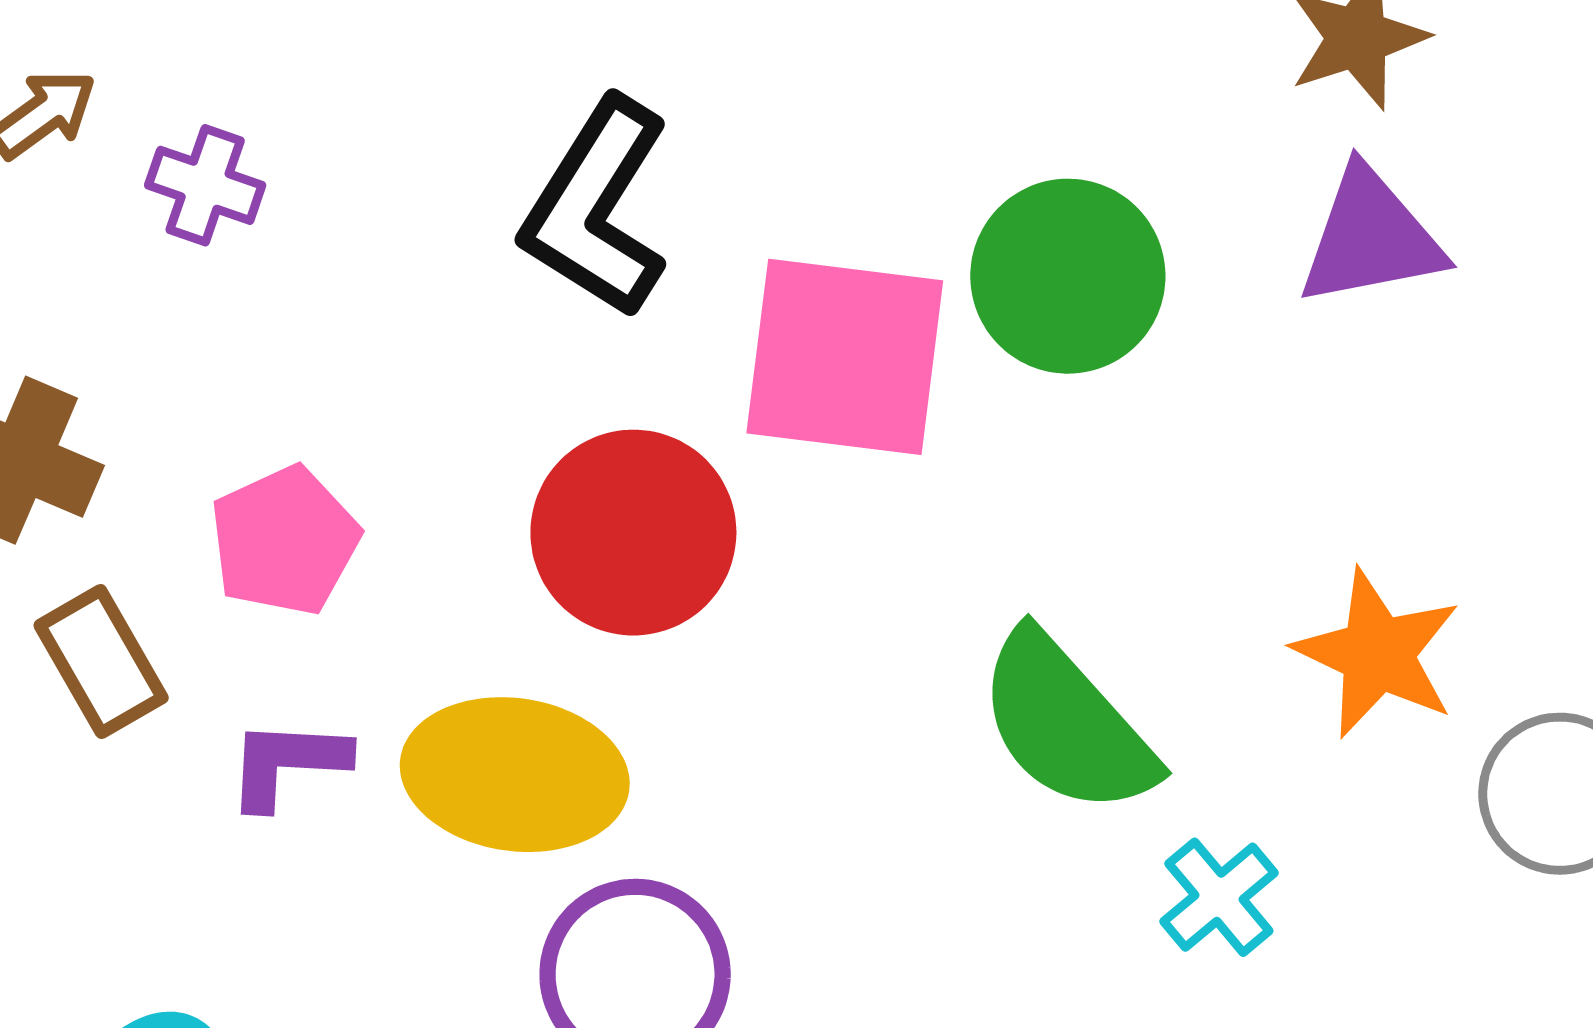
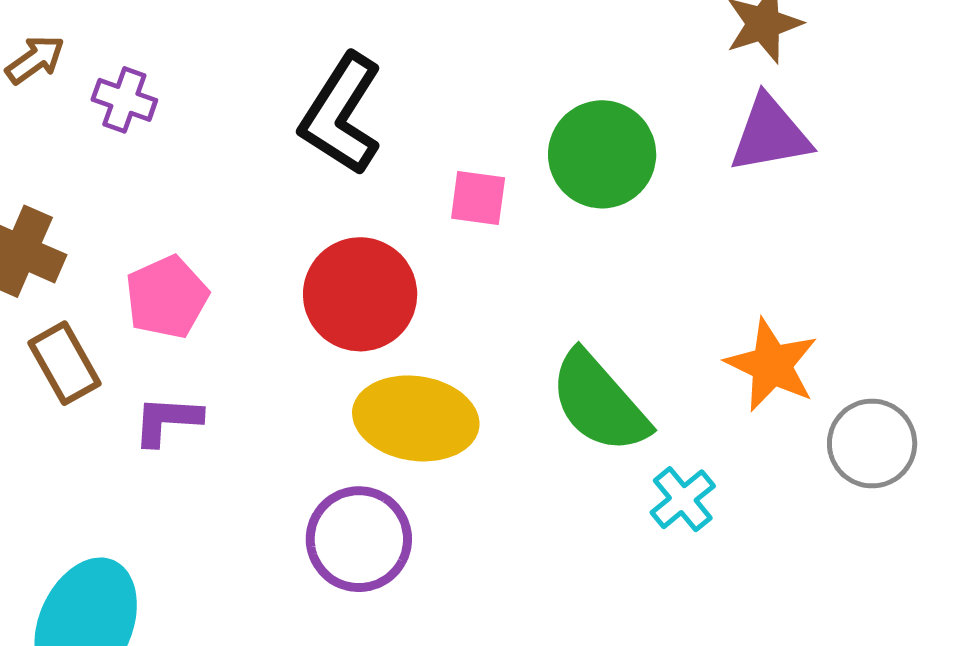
pink square: (845, 357) -> (478, 198), size x0.5
yellow ellipse: (515, 775) -> (416, 418), moved

